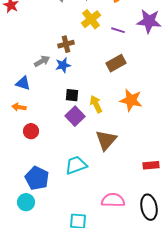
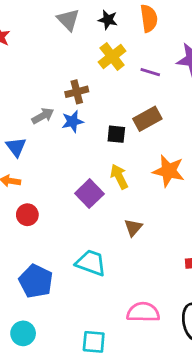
blue triangle: (23, 83) -> (16, 147), turned 35
black square: (72, 95) -> (116, 134), moved
brown triangle: (106, 140) -> (133, 227), size x0.6
cyan trapezoid: (76, 165) -> (91, 263), turned 40
cyan circle: (26, 202) -> (23, 333), moved

